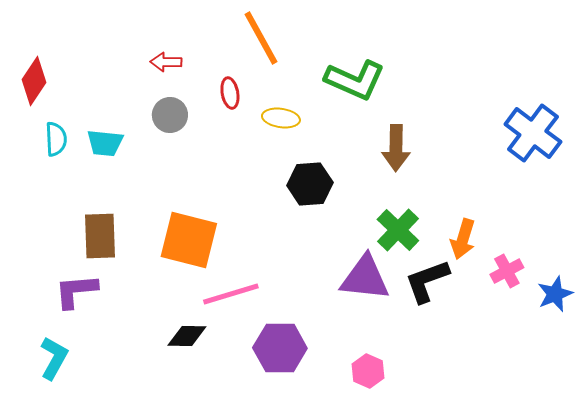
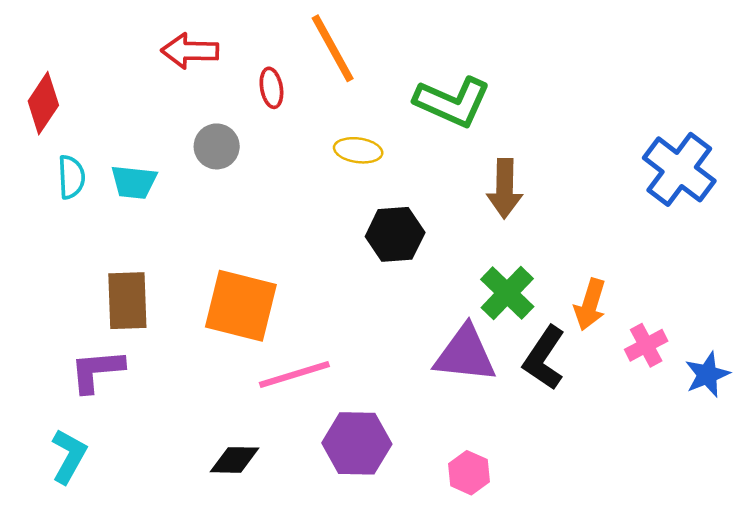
red arrow: (166, 62) -> (190, 51), moved, size x1.4
red ellipse: (230, 93) -> (271, 88), moved
black L-shape: (427, 281) -> (544, 358), turned -36
black diamond: (187, 336) -> (234, 460), moved

